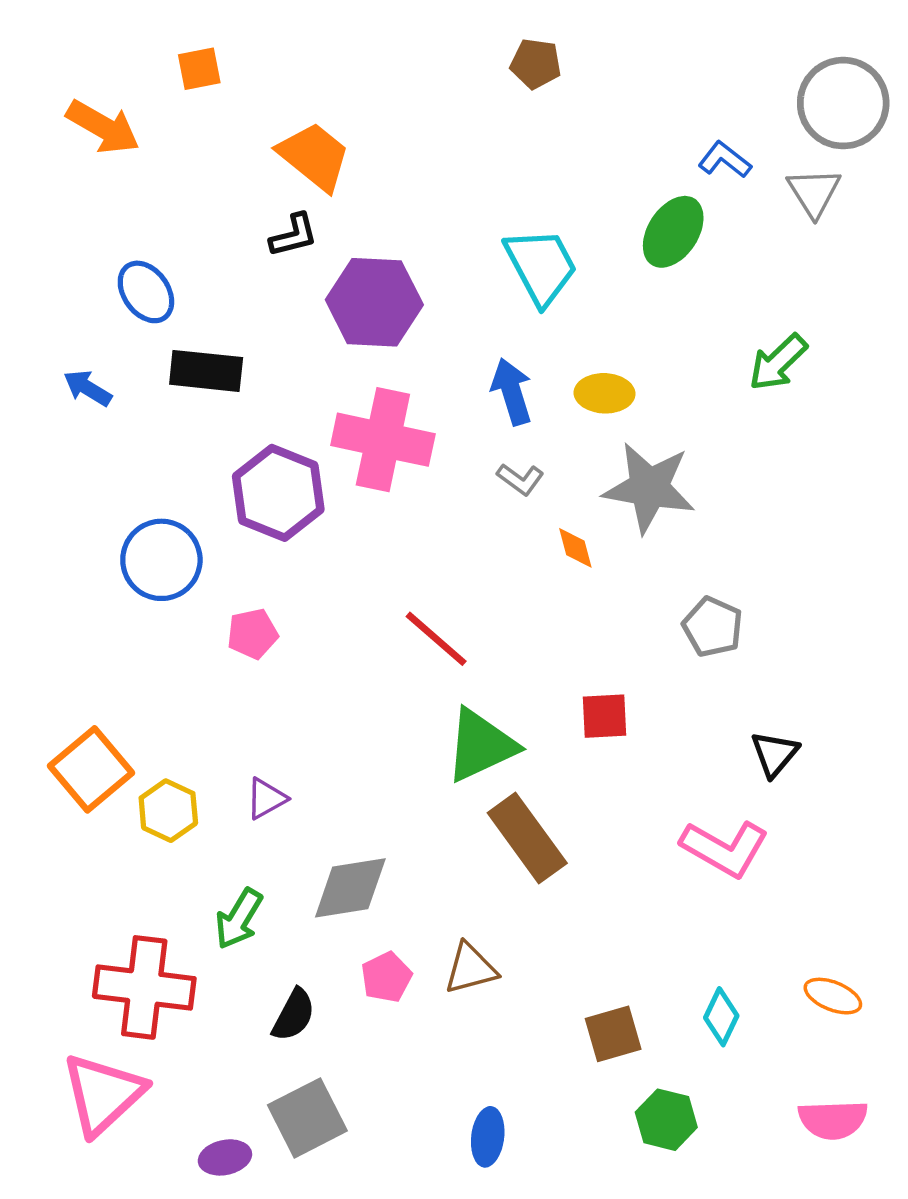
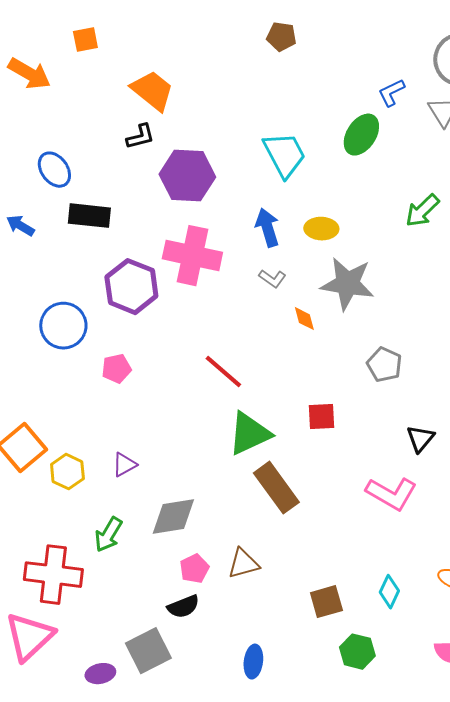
blue L-shape: (725, 160) -> (391, 93), turned -64
black semicircle: (294, 1015) -> (183, 607), moved, turned 40

